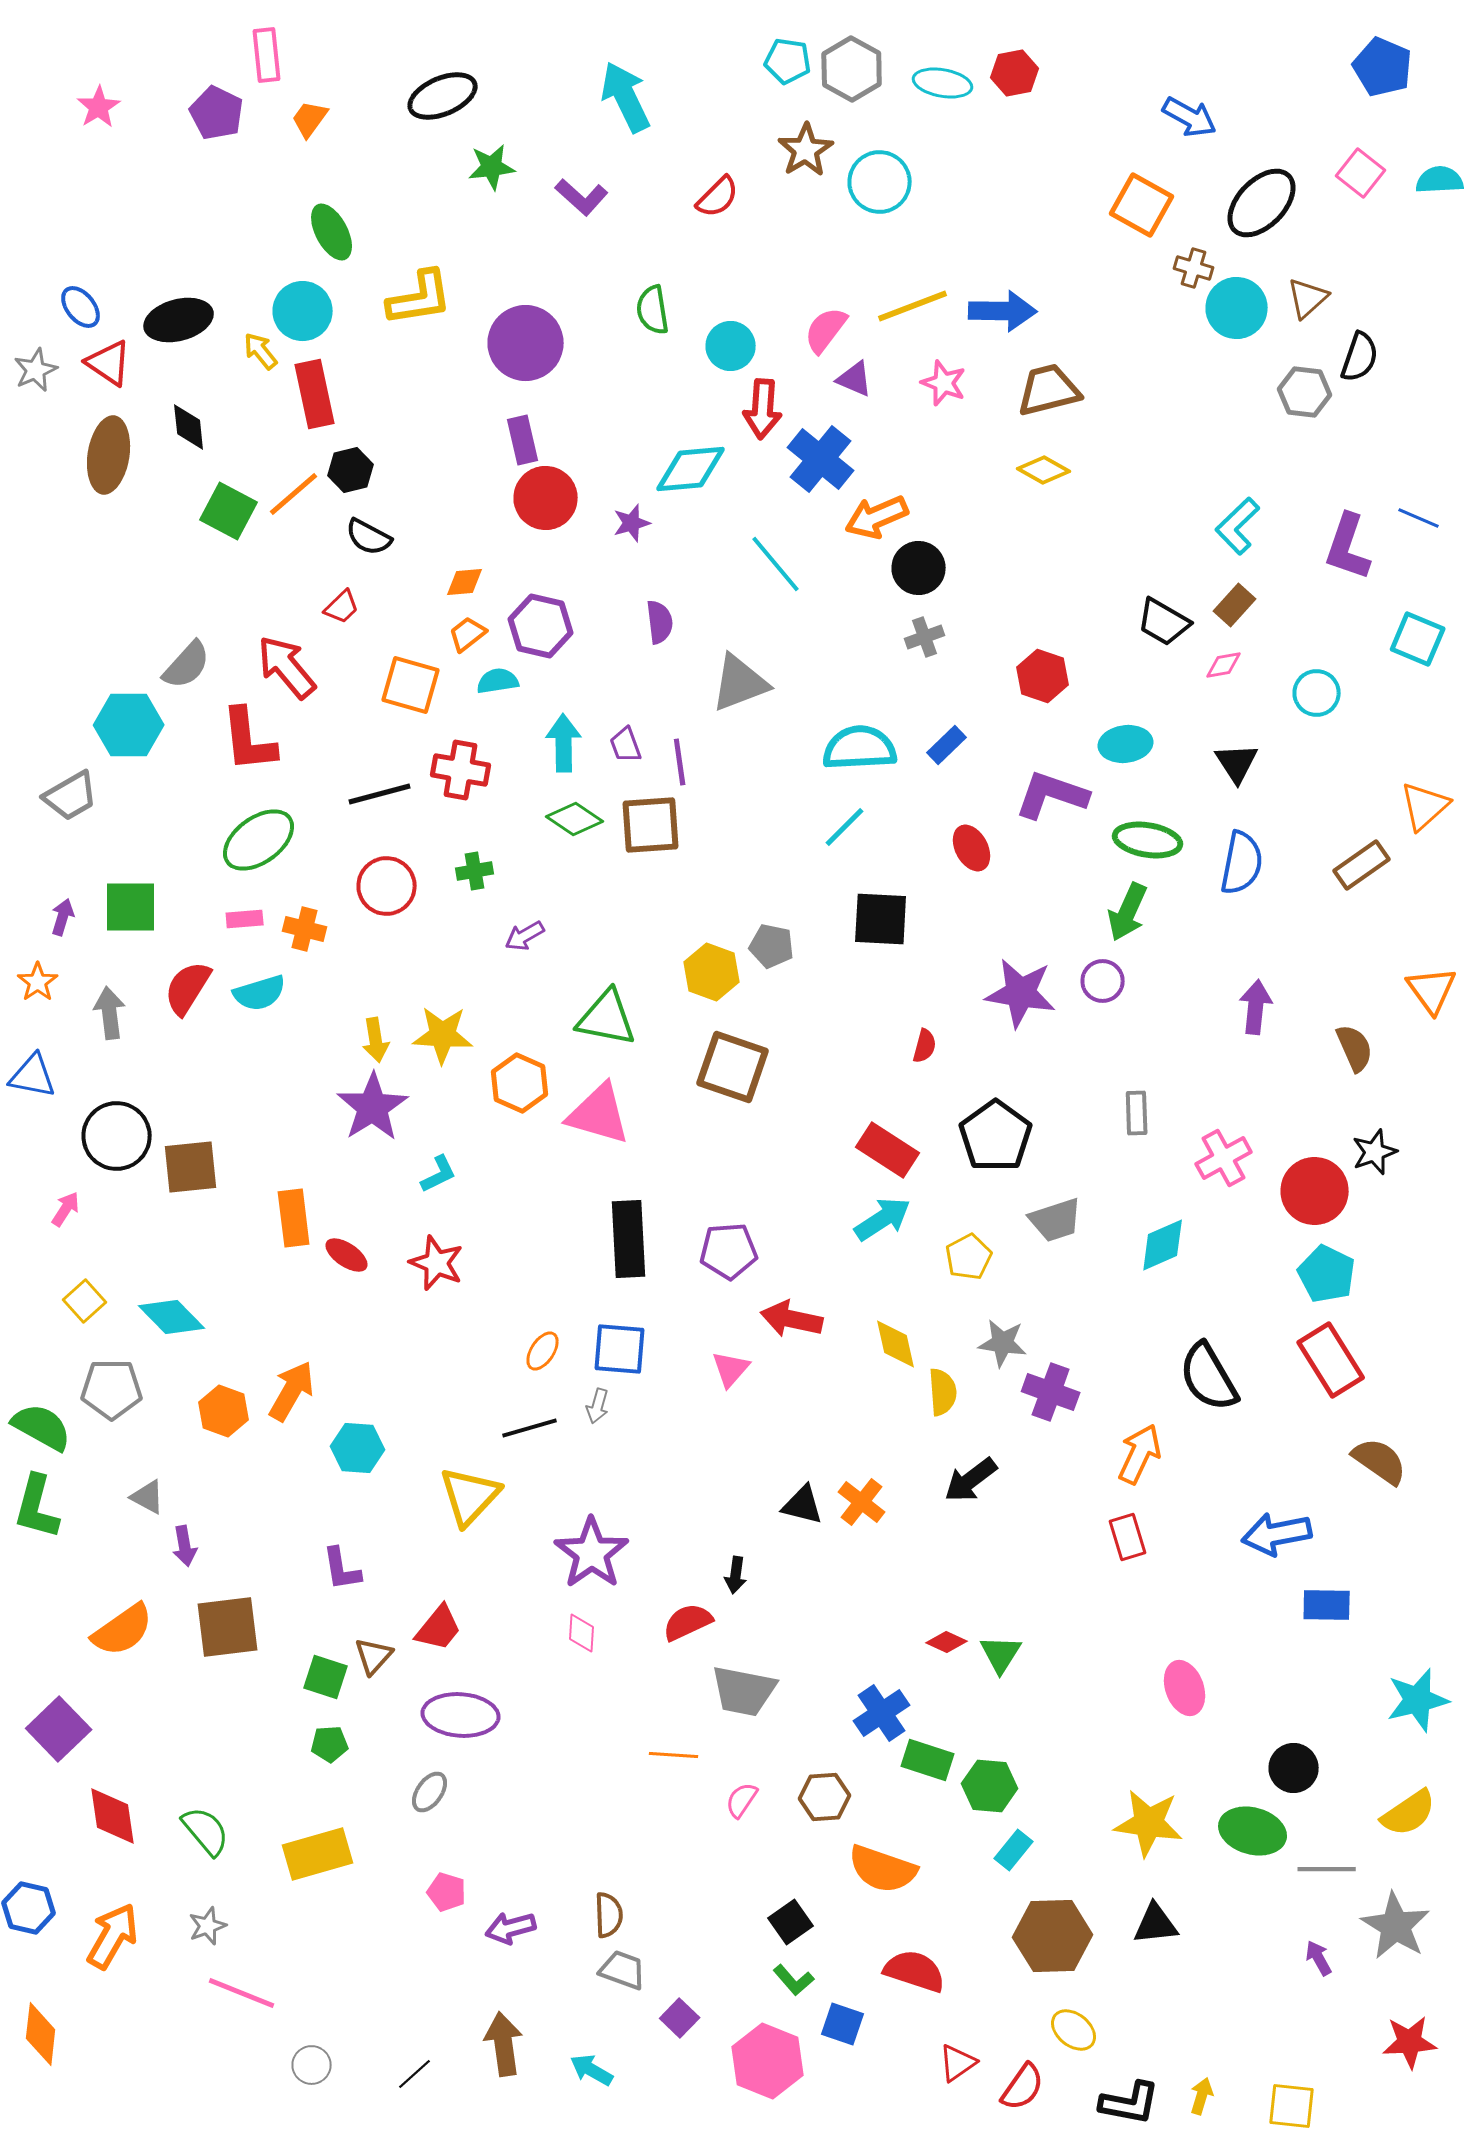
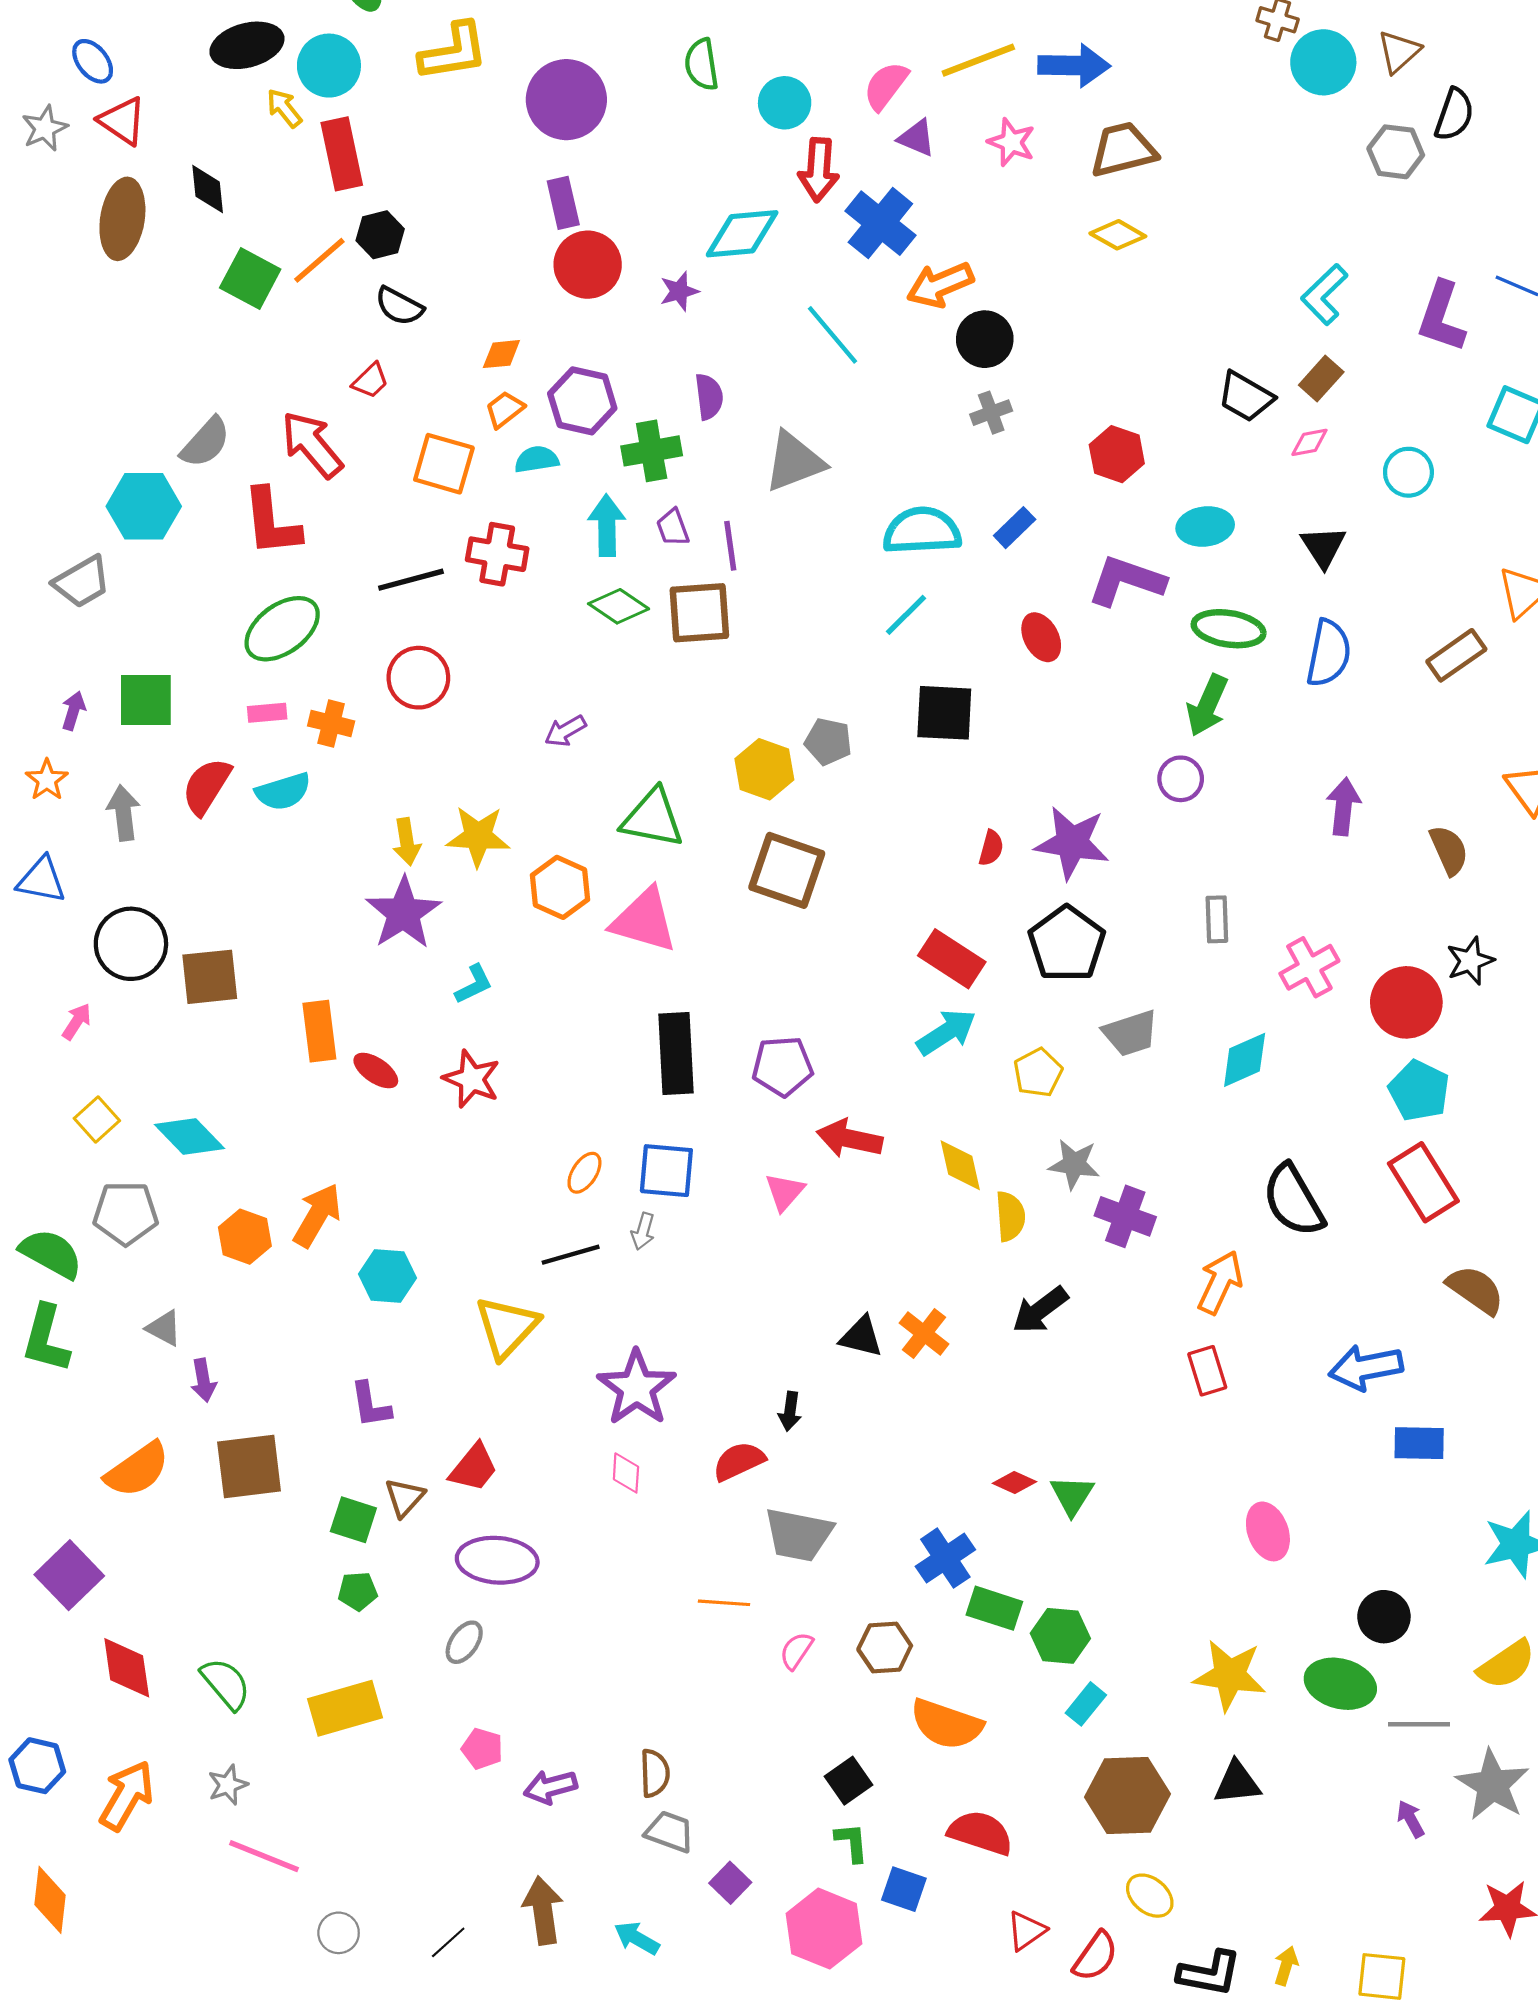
black ellipse: (179, 320) -> (247, 45), moved
green cross: (475, 871) -> (652, 451), moved, size x1.5
purple star: (1021, 993) -> (1072, 843), moved
green L-shape: (794, 1980) -> (852, 1842), turned -144

